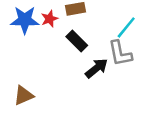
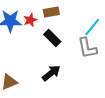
black arrow: (97, 68) -> (51, 73), moved

